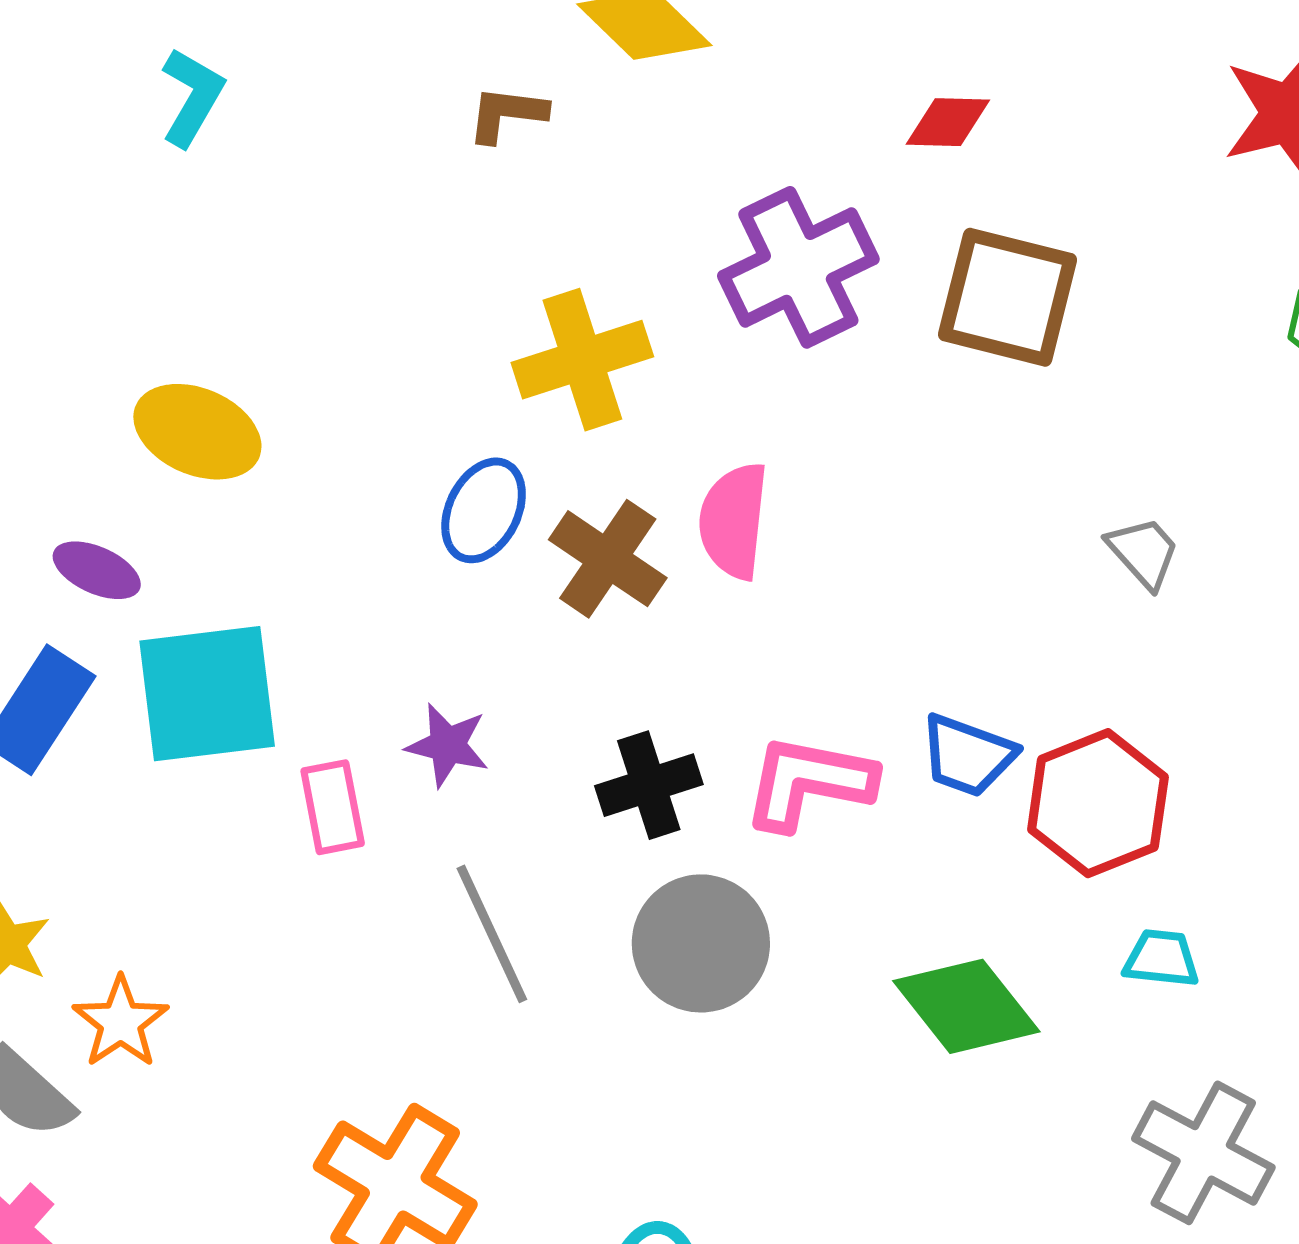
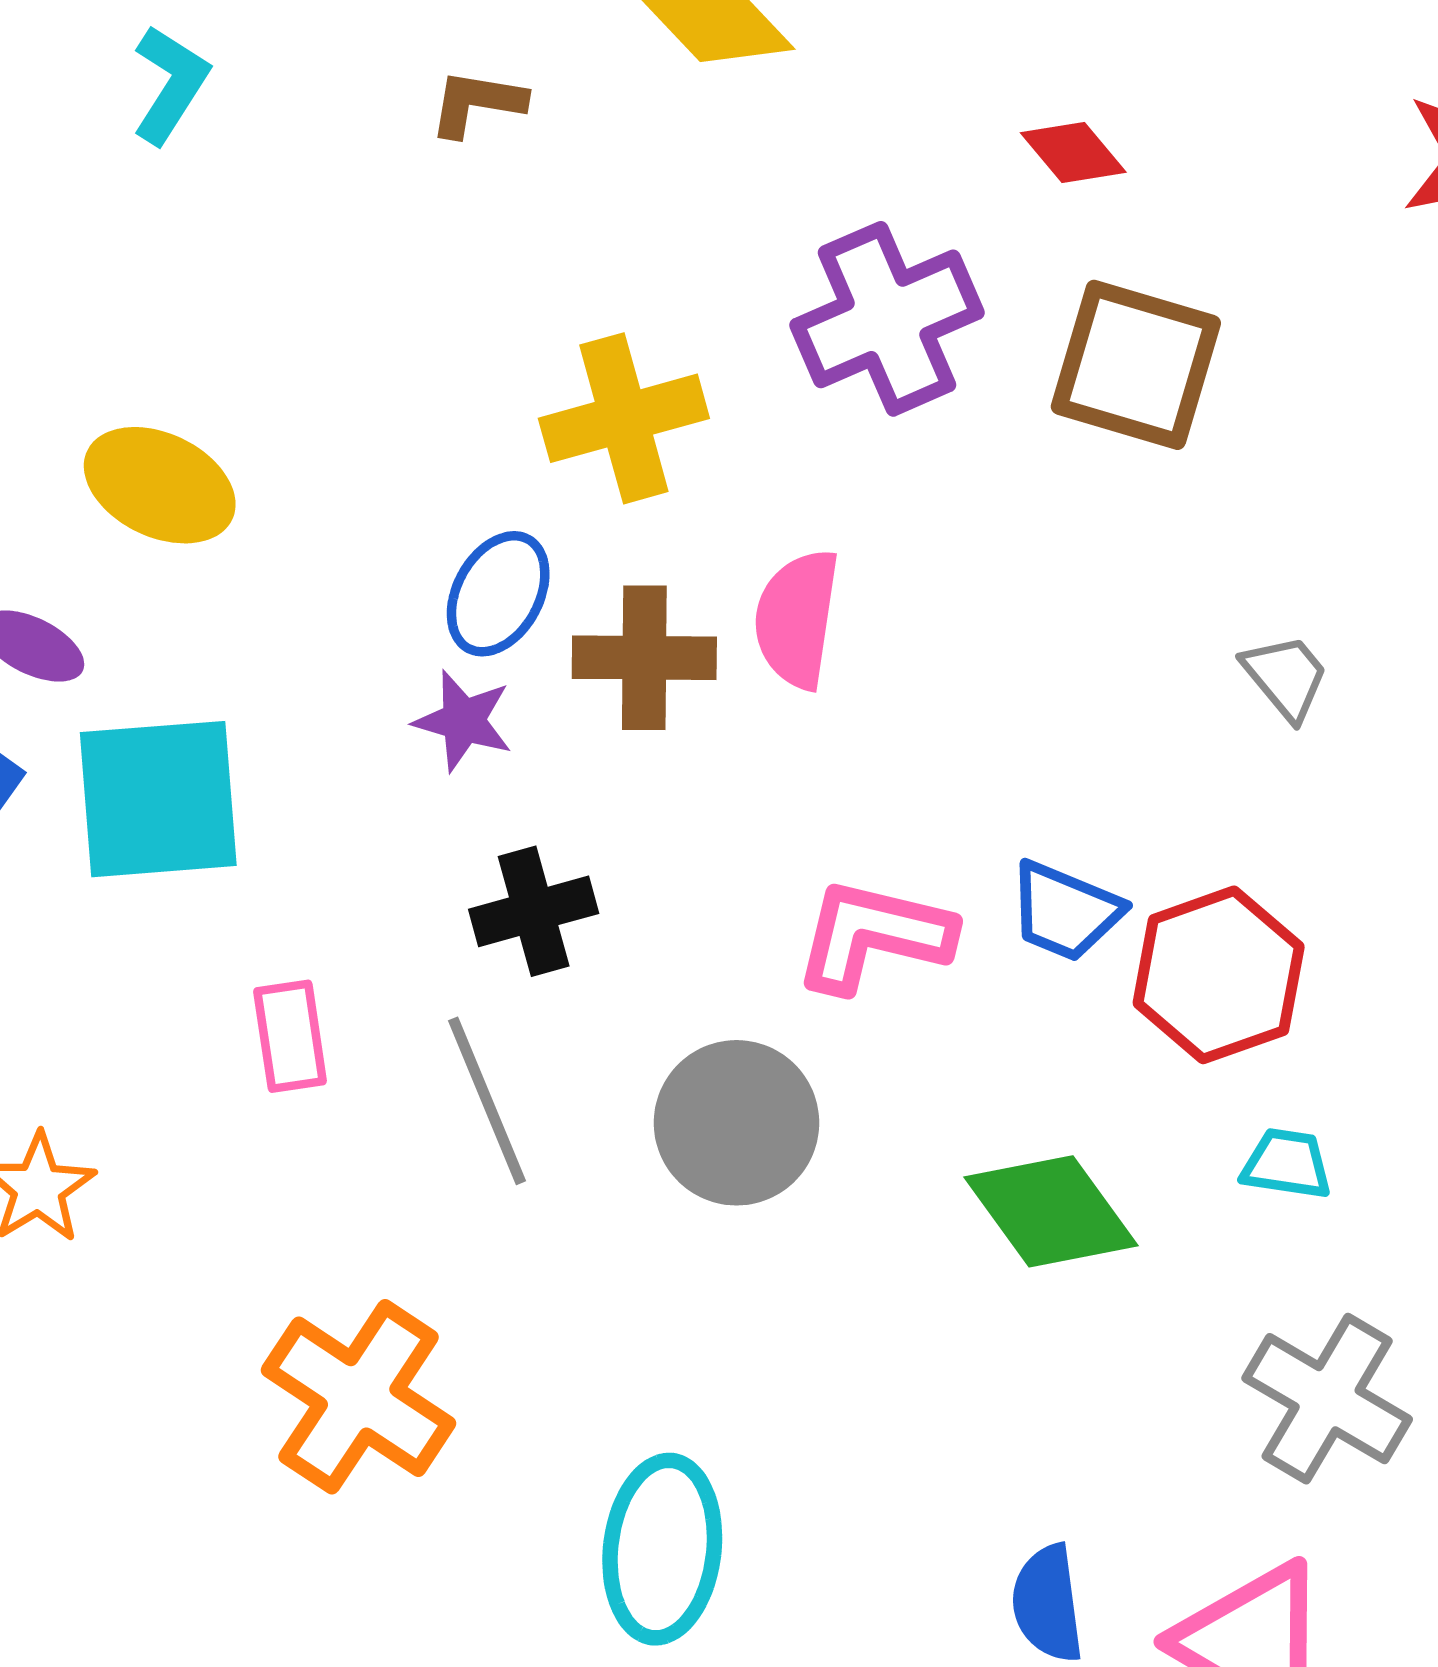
brown L-shape: (507, 114) -> (477, 103), moved
red diamond: (948, 122) -> (1073, 152), turned 46
brown cross: (608, 559) -> (644, 658), turned -36
purple star: (448, 745) -> (463, 721), moved
black cross: (649, 785) -> (534, 911), moved
pink rectangle: (333, 807) -> (290, 1036), moved

